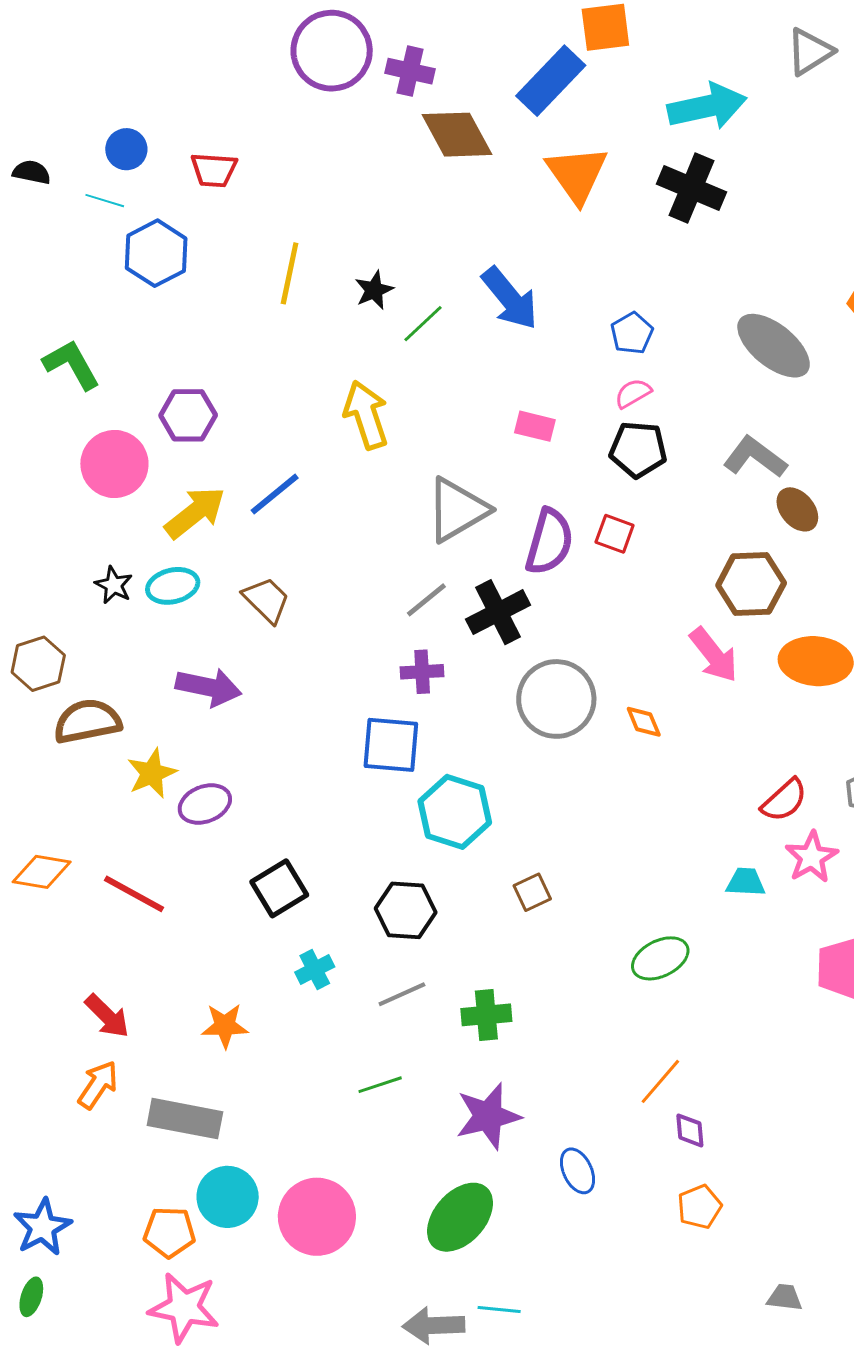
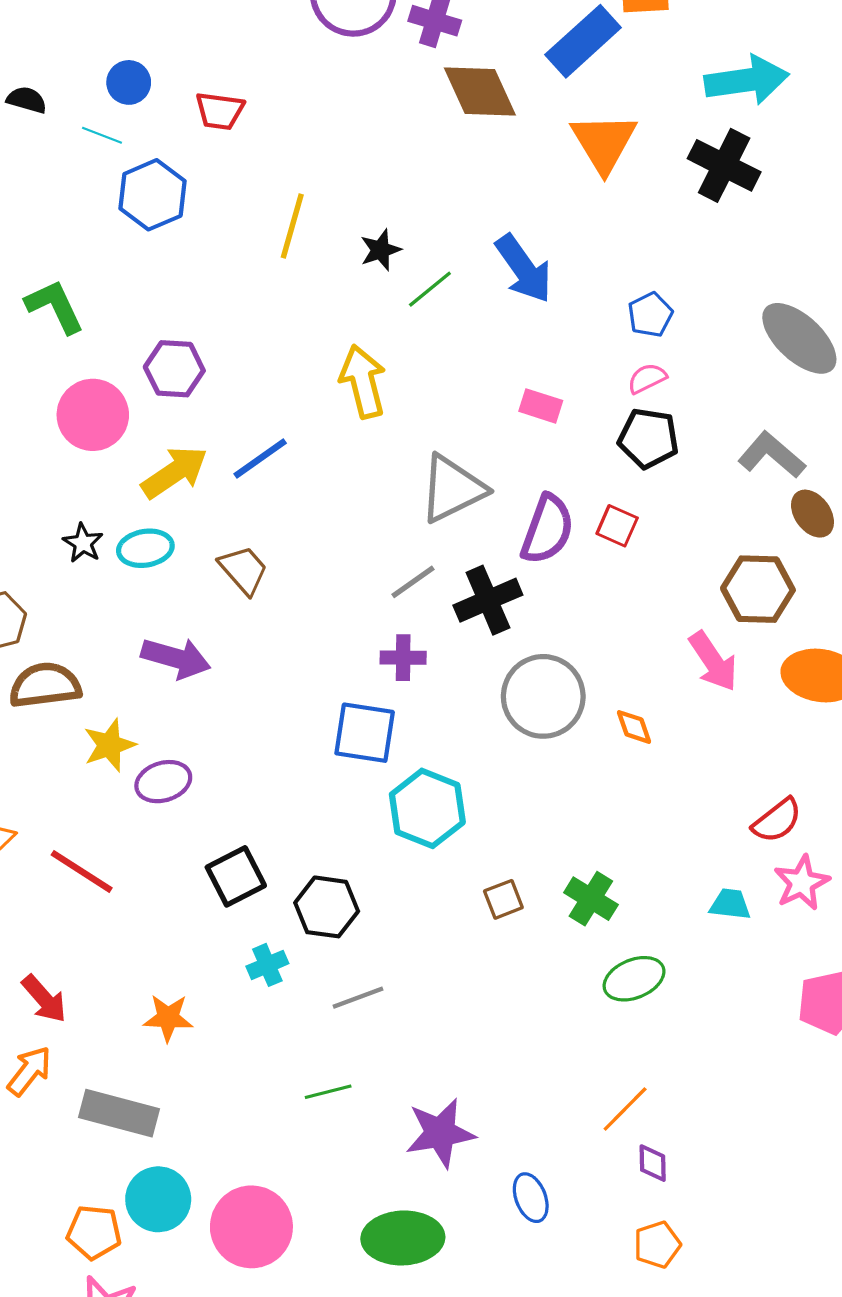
black hexagon: (406, 910) -> (327, 907), moved
green cross: (486, 1015) -> (591, 899), moved, turned 33
green ellipse: (460, 1217) -> (403, 1238), turned 42

